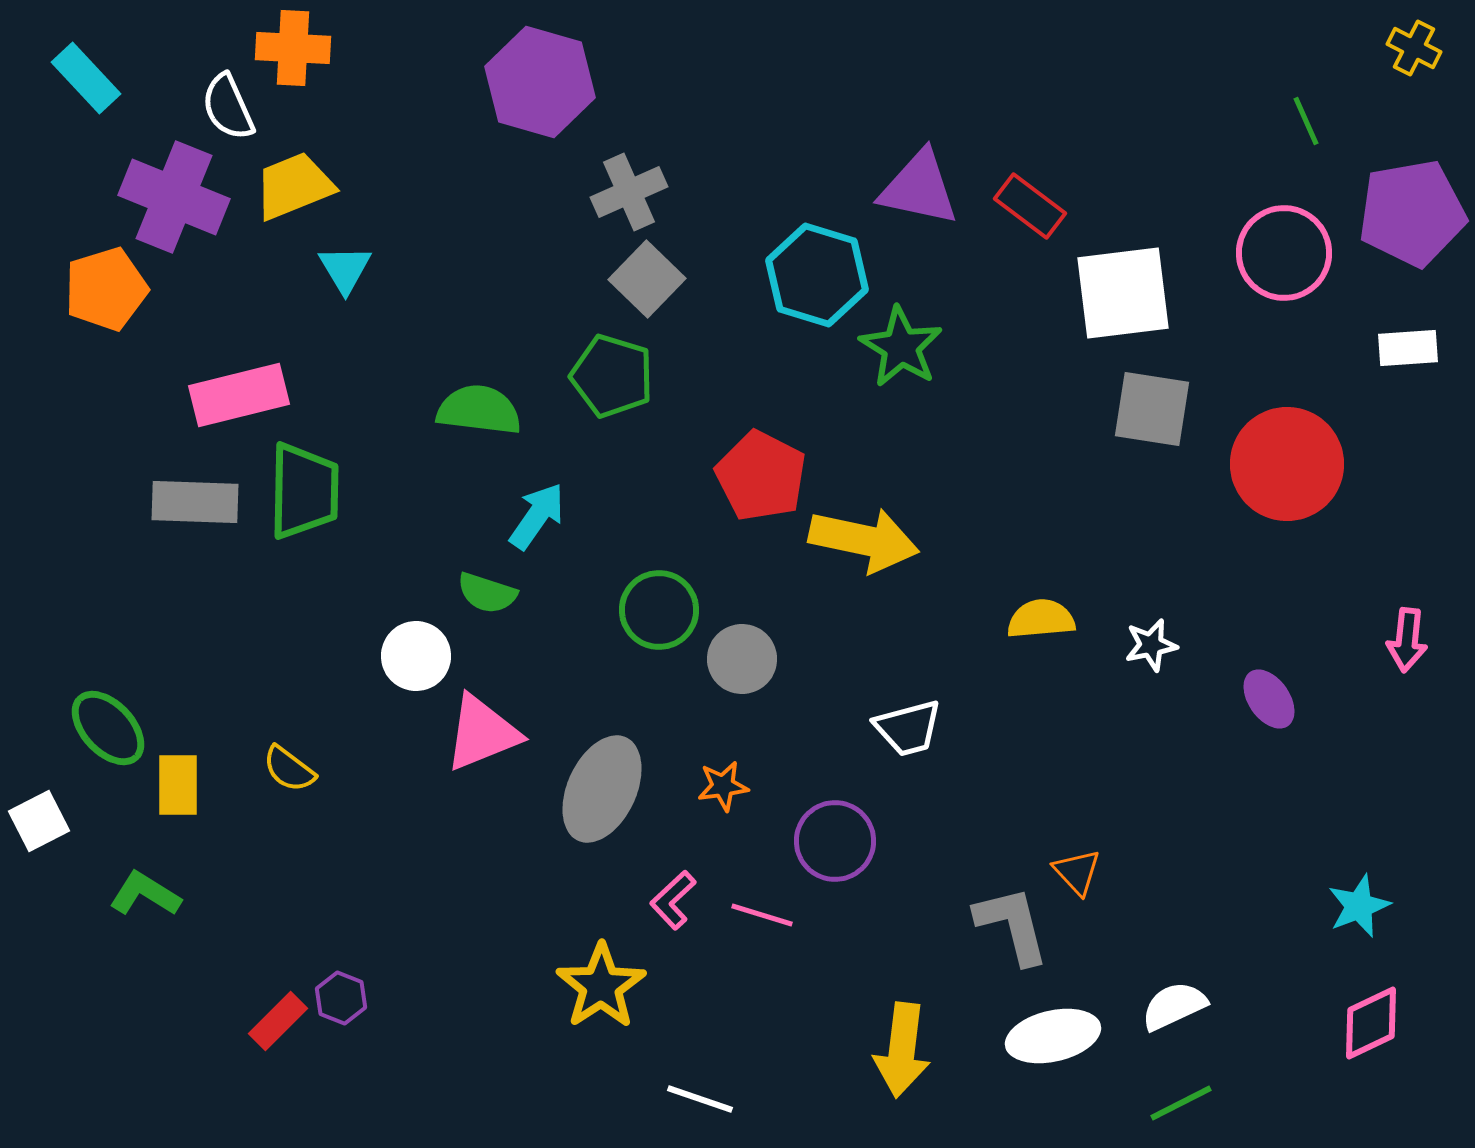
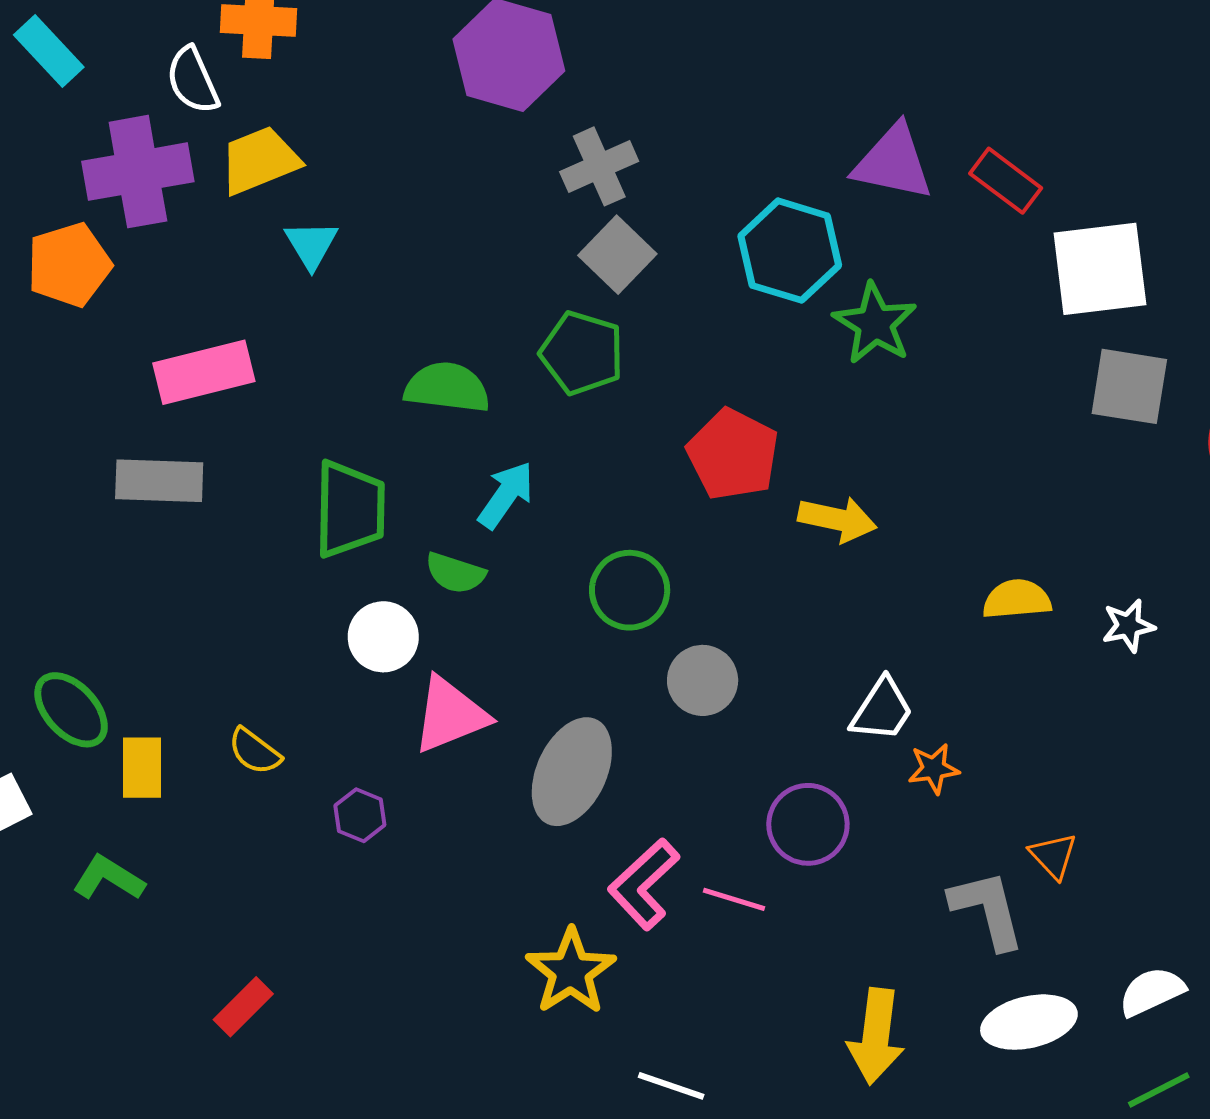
purple cross: (174, 197) -> (138, 172), turned -32
green trapezoid: (304, 491) -> (350, 509), moved
yellow arrow: (864, 540) -> (837, 519), size x0.7
gray circle: (742, 659) -> (703, 680), moved
white trapezoid: (908, 728) -> (882, 710), turned -42
orange star: (723, 786) -> (934, 769), moved
pink L-shape: (673, 900) -> (644, 884), size x1.5
purple hexagon: (341, 998) -> (360, 815), moved

